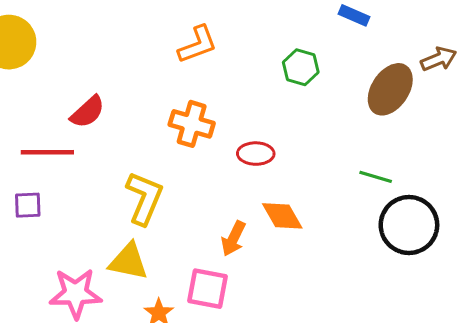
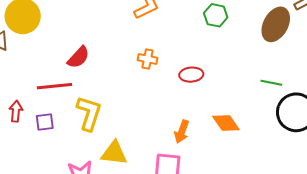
orange cross: (192, 124) -> (147, 59), size x0.7
yellow L-shape: (144, 198) -> (89, 113), moved
orange diamond: (282, 216) -> (226, 123), moved

